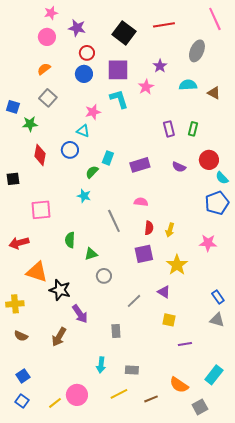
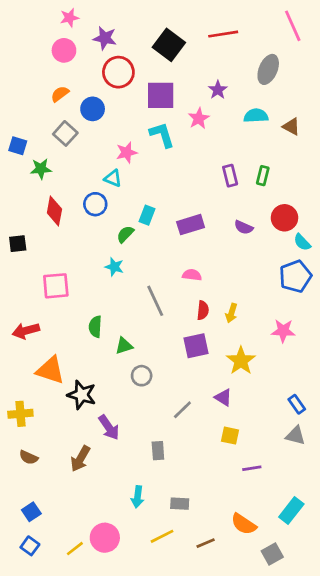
red circle: (87, 53) -> (118, 72), size x1.5
blue circle: (84, 74) -> (93, 109), moved

